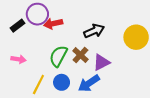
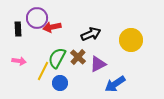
black rectangle: (17, 26) -> (18, 29), turned -56
blue arrow: (89, 83) -> (115, 84), moved
yellow line: (38, 84) -> (43, 71), moved

